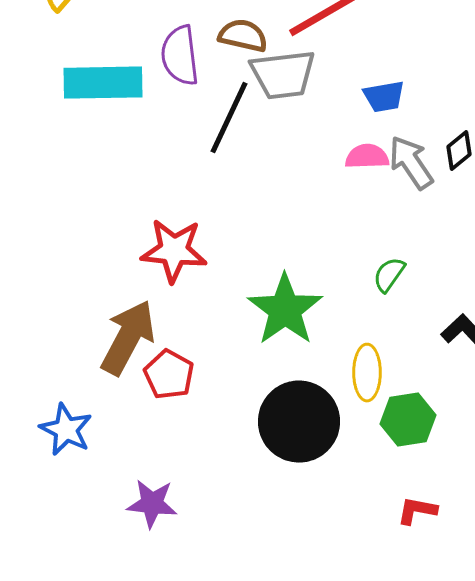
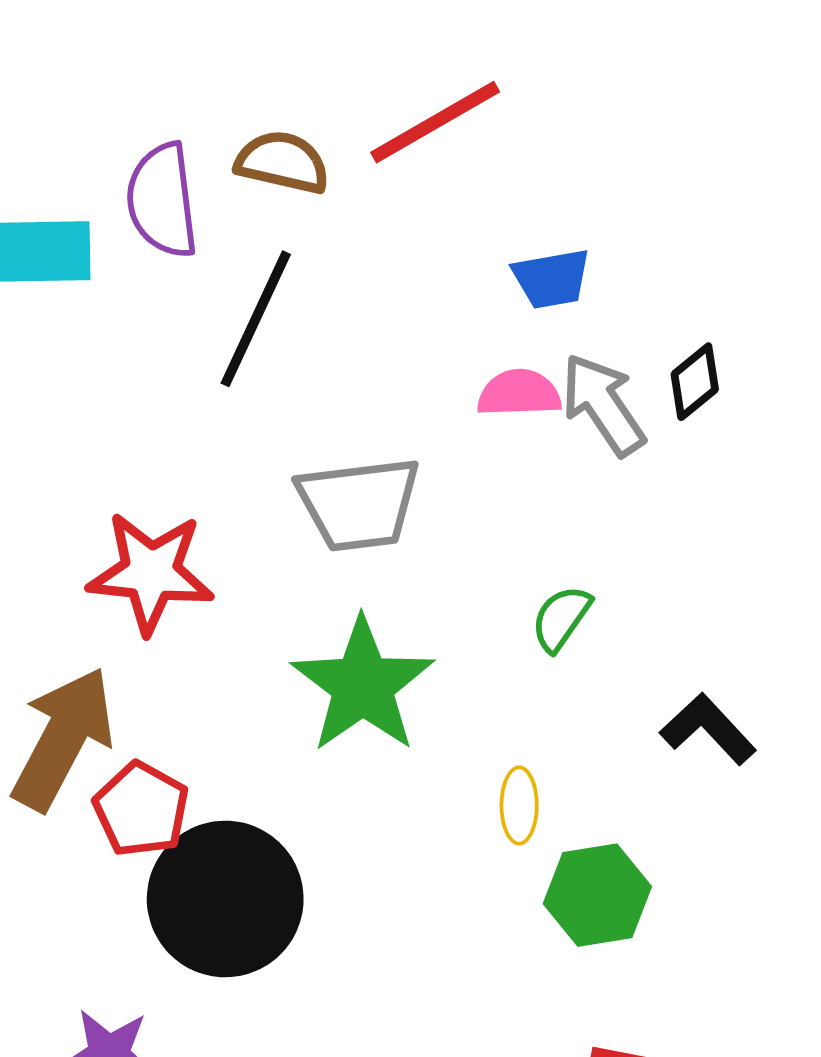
gray trapezoid: (283, 75) -> (359, 504), moved
yellow ellipse: (367, 373) -> (519, 805), size x0.7
black circle: (299, 422) -> (225, 899), moved

